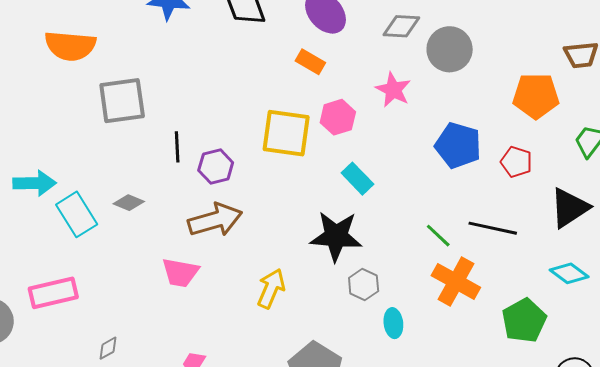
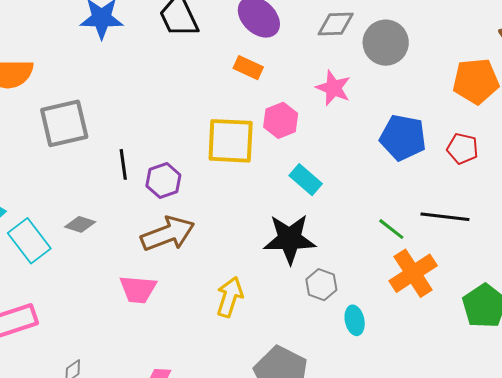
orange cross: (456, 282) -> (413, 273), turned 33

